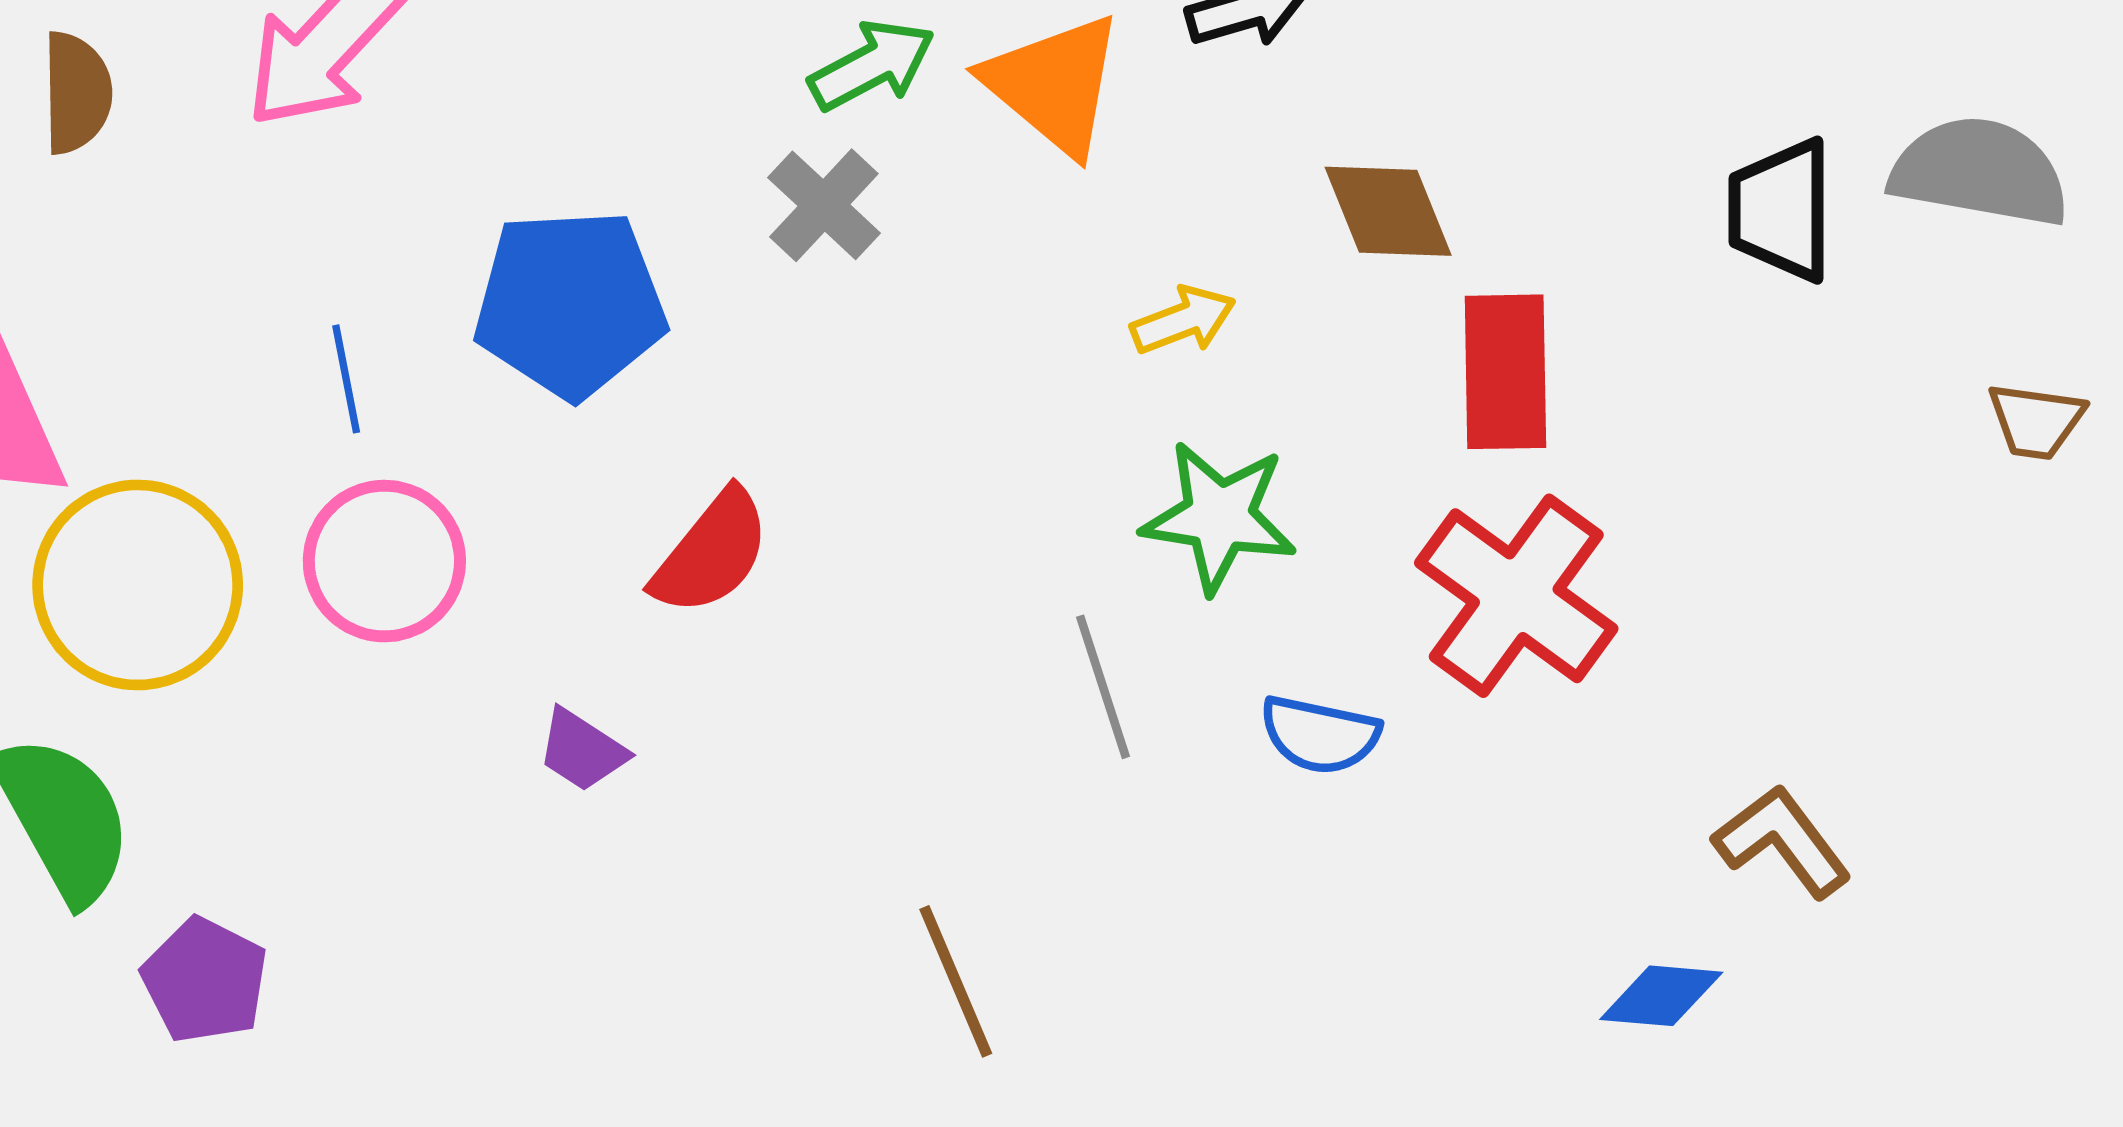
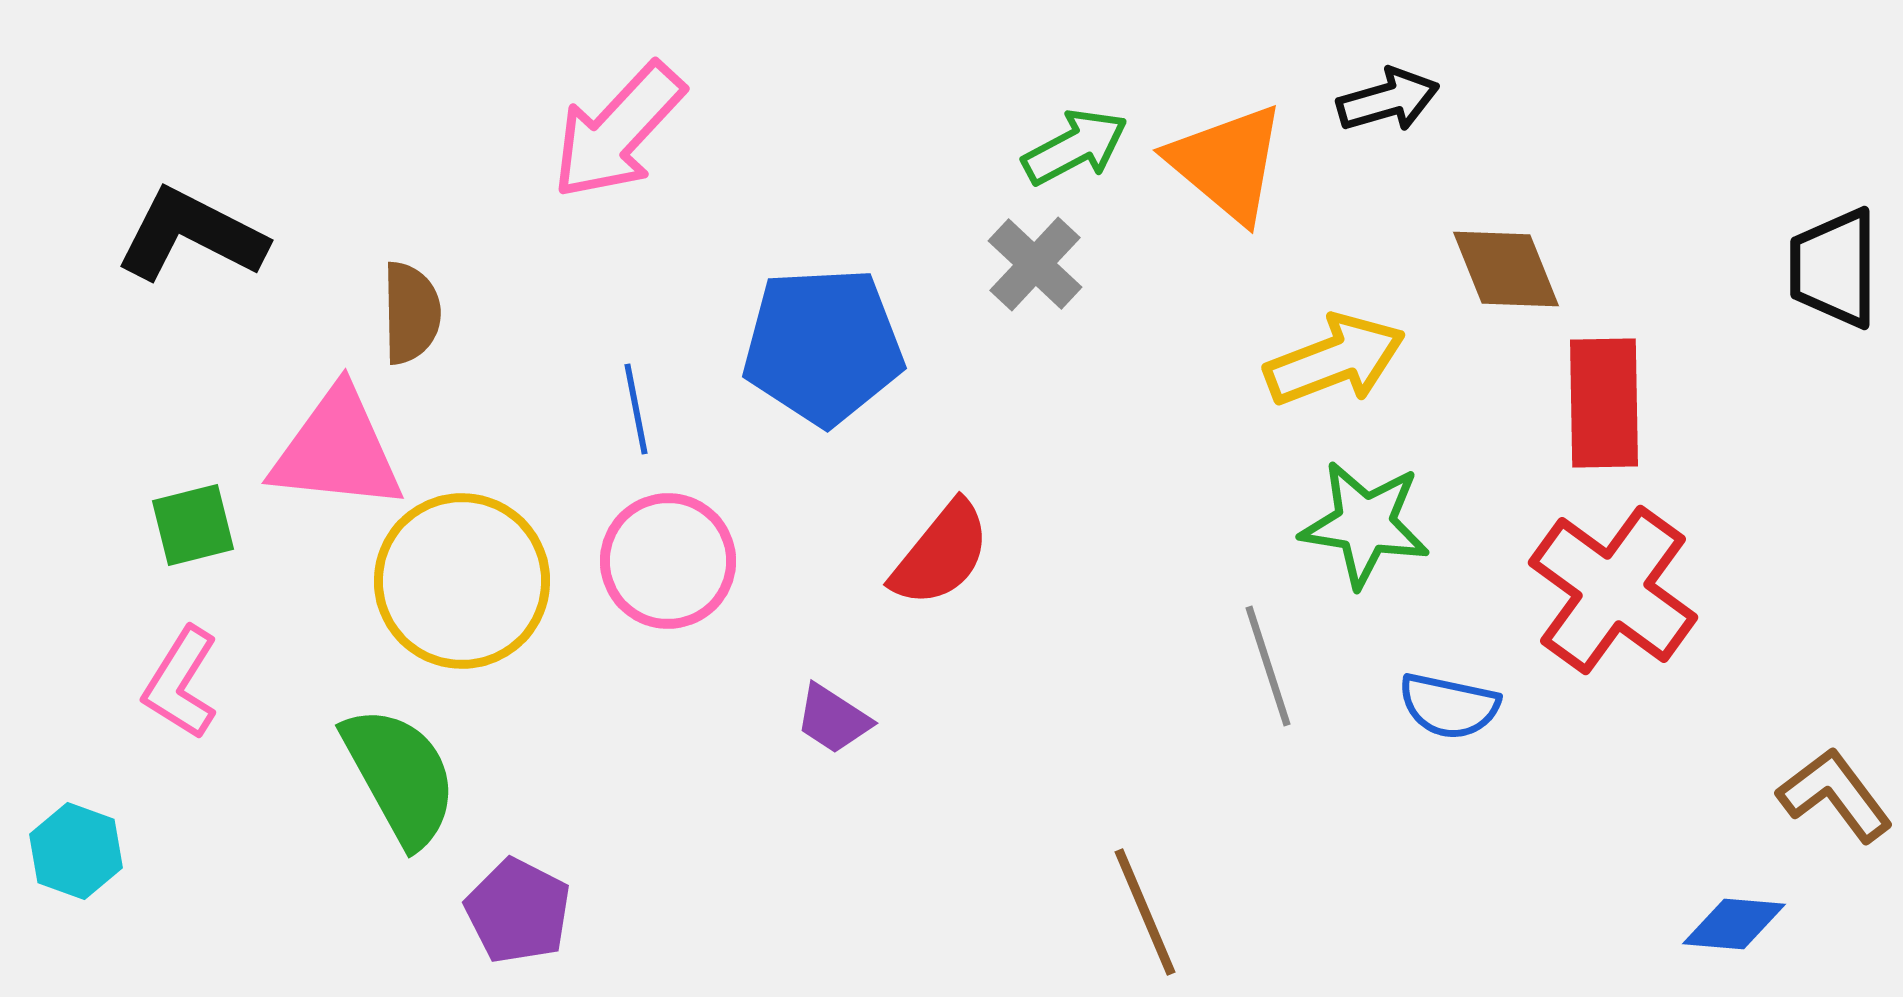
brown semicircle: (77, 93) -> (411, 313), moved
yellow arrow: (1183, 320) -> (1335, 360), size x1.6

